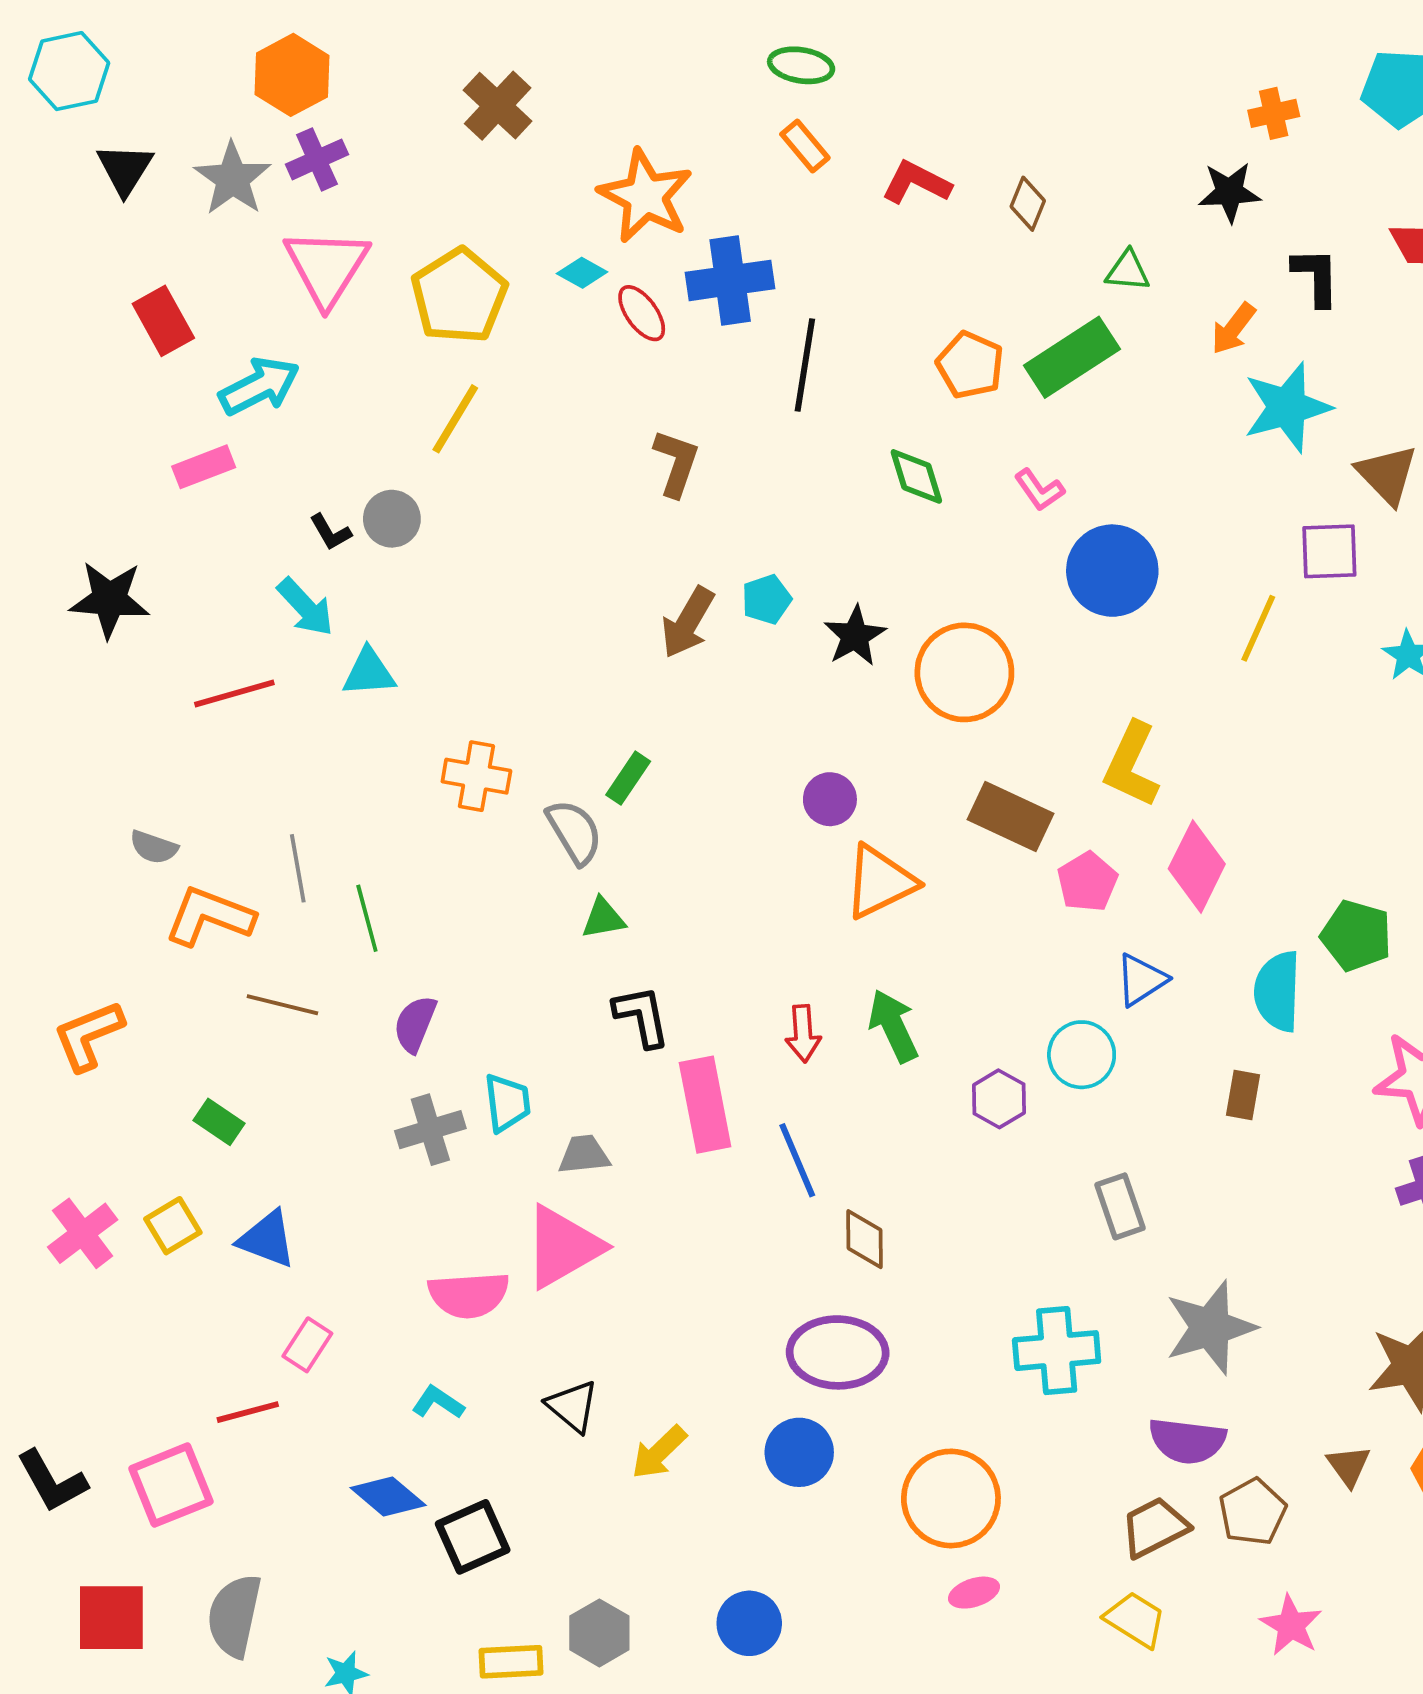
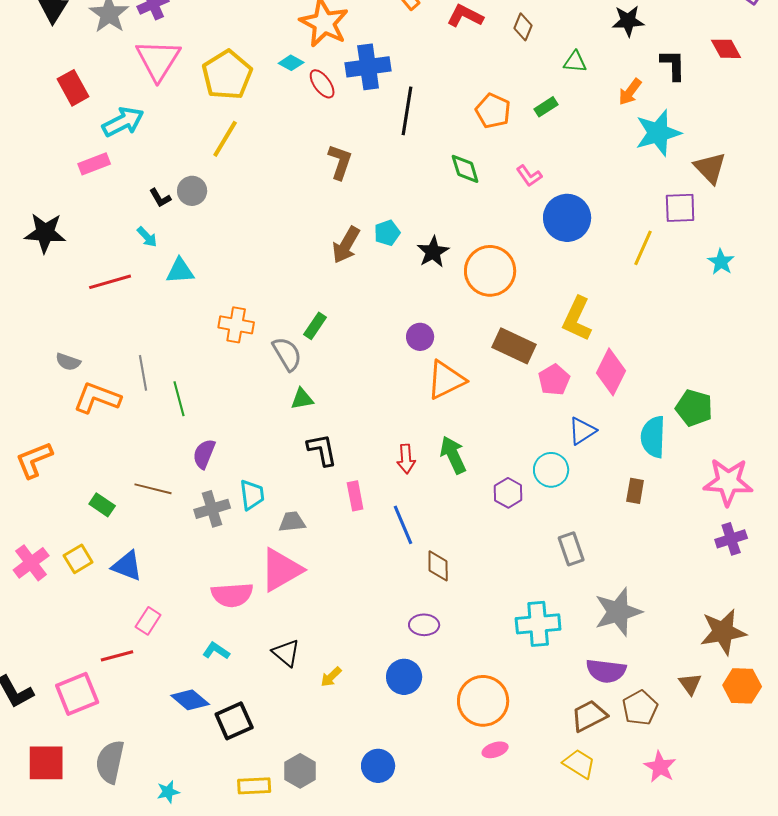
green rectangle: (1072, 357) -> (546, 107), size x0.5
cyan arrow: (305, 607) -> (147, 237), size x0.7
brown line: (282, 1005) -> (153, 489), moved
pink rectangle: (705, 1105) -> (355, 496), size x0.6
purple ellipse: (838, 1352) -> (424, 625), size x0.6
yellow arrow: (659, 1452) -> (331, 677), size x0.7

